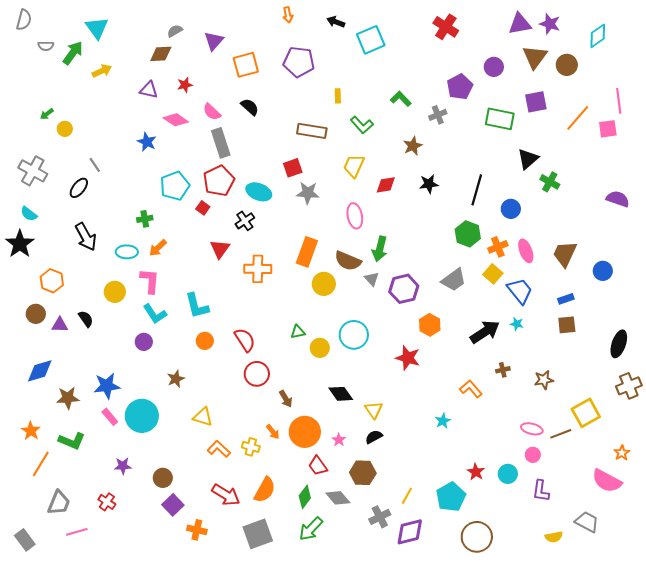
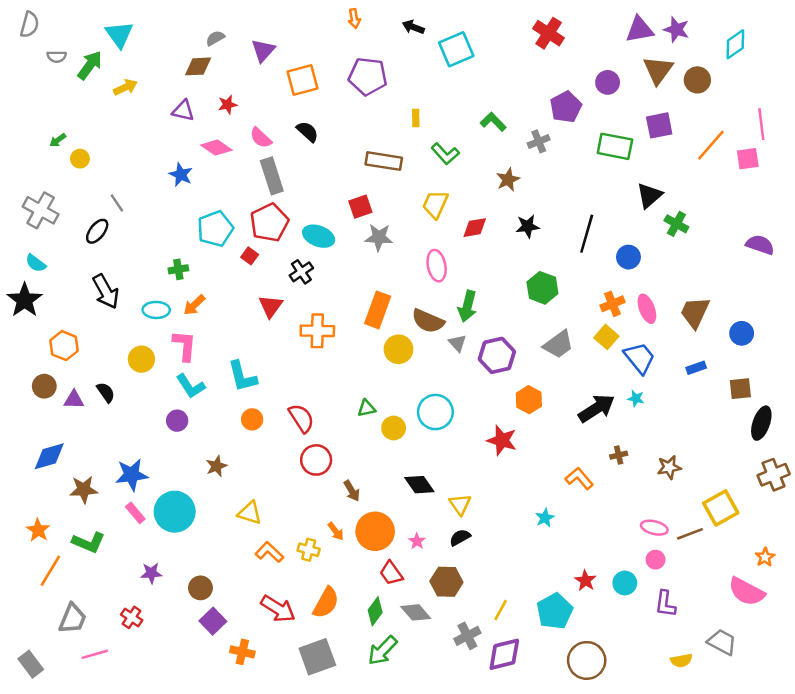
green hexagon: (468, 234) -> (542, 288), moved
brown square: (567, 325) -> (740, 389), moved

